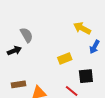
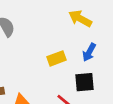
blue arrow: (94, 47) -> (89, 52), moved

